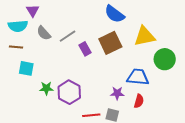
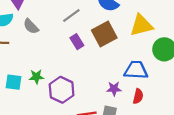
gray line: (68, 36) -> (71, 15), moved
cyan square: (26, 68) -> (13, 82), moved
green star: (46, 88) -> (36, 77), moved

